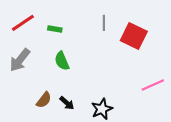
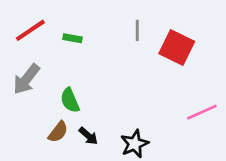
green semicircle: (62, 61) -> (70, 100), moved

